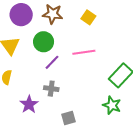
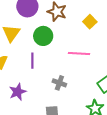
purple line: (52, 62) -> (32, 61), moved, turned -56
gray cross: (51, 89) -> (59, 83), moved

